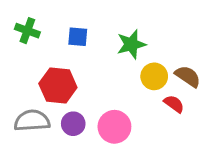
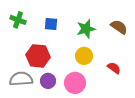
yellow circle: (154, 76) -> (84, 56), moved
brown semicircle: (188, 76) -> (119, 27), moved

